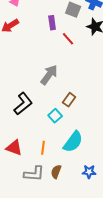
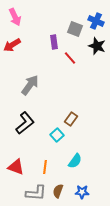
gray arrow: (49, 75) -> (30, 85), moved
cyan semicircle: (73, 142) -> (75, 161), size x0.7
blue star: (89, 172) -> (82, 192), moved

